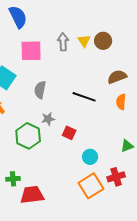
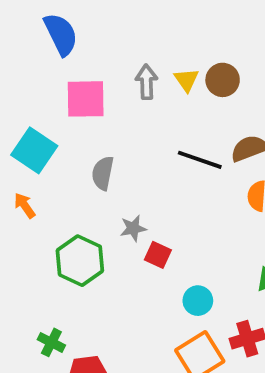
black line: (84, 97) -> (200, 160), moved
gray star: (48, 119) -> (133, 228), moved
green cross: (13, 179) -> (51, 342), turned 32

